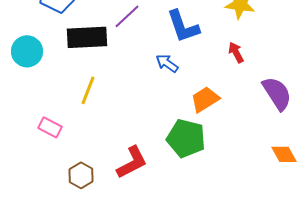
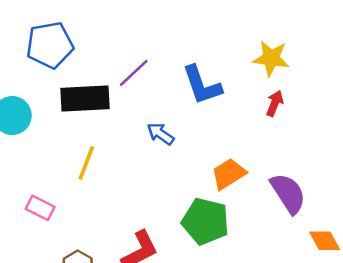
red arrow: (236, 52) -> (275, 103), moved, turned 50
blue arrow: (167, 63) -> (160, 134), moved
purple semicircle: (277, 93) -> (288, 193), moved

